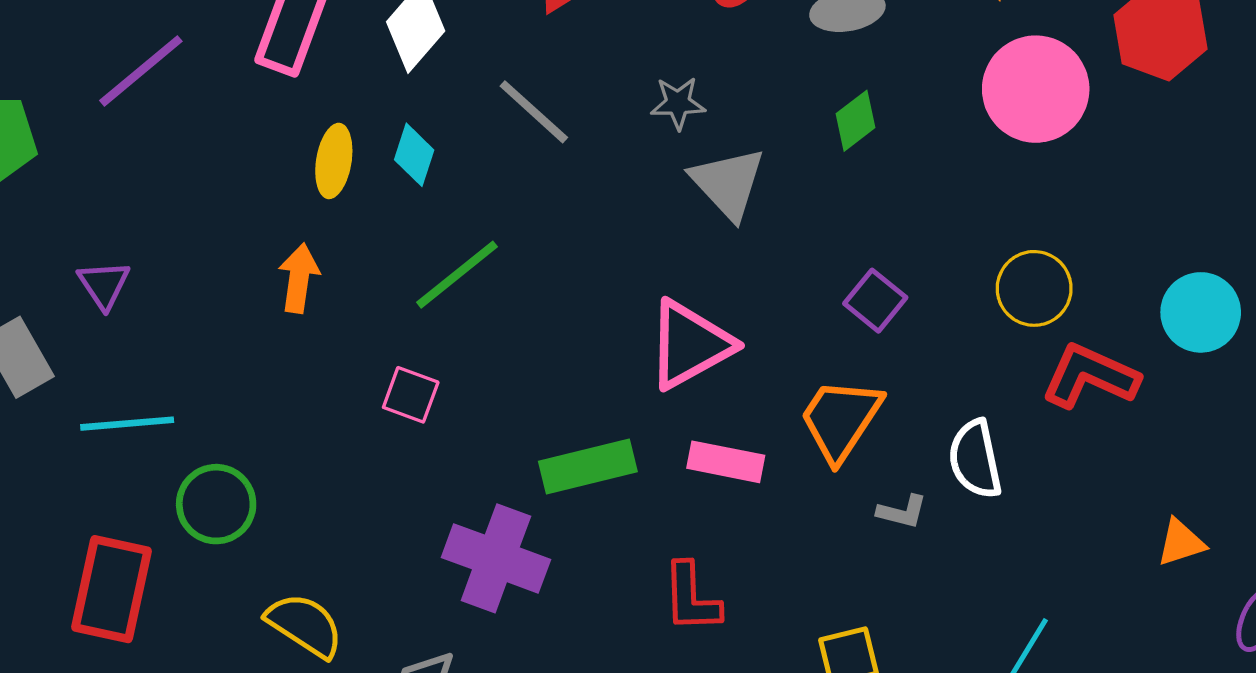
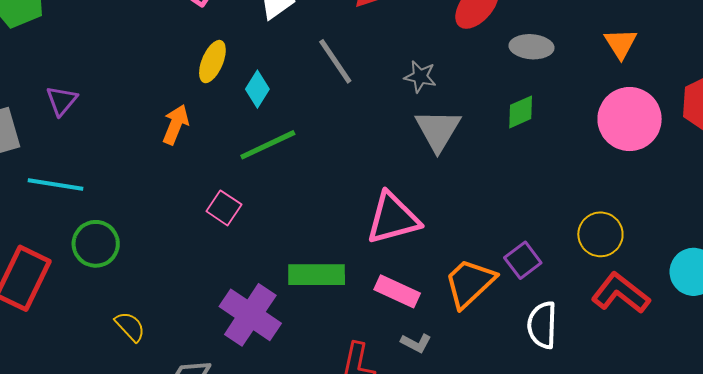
cyan diamond: (414, 155) -> (257, 89), moved
purple square: (875, 301) -> (523, 260), moved
gray L-shape: (902, 512) -> (416, 343), moved
yellow semicircle: (305, 625) -> (130, 327), size x0.7

